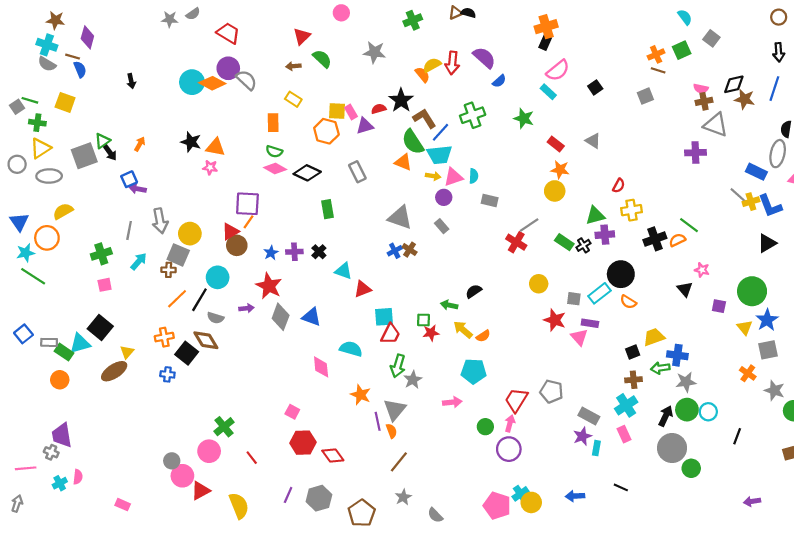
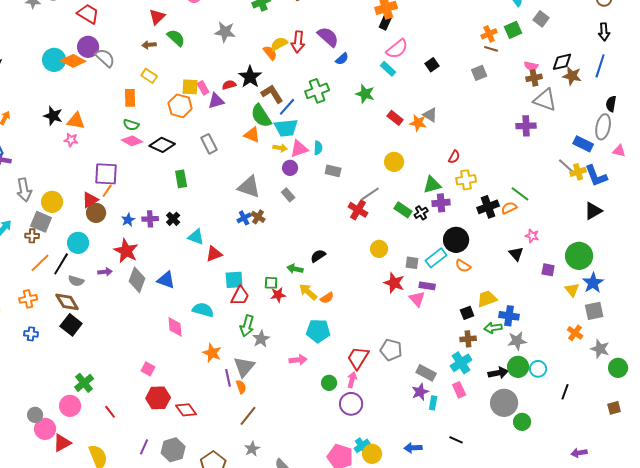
orange star: (560, 170) -> (418, 123), moved
black square: (187, 353) -> (71, 325), moved
black arrow: (666, 416) -> (498, 373), turned 54

